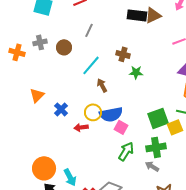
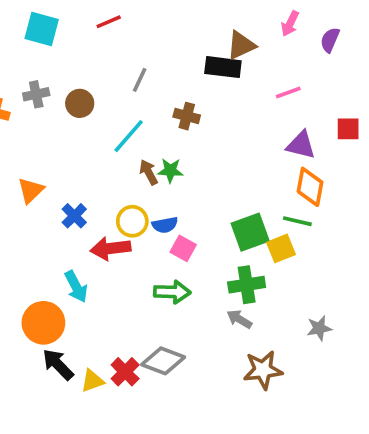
black rectangle: (137, 15) -> (223, 67), moved
gray line: (89, 30) -> (140, 80), moved
green star: (136, 72) -> (170, 170), moved
blue semicircle: (111, 114) -> (165, 225), size x0.6
red arrow: (81, 127) -> (111, 248), size x1.5
green arrow: (126, 151) -> (172, 292), moved, turned 60
cyan arrow: (70, 177) -> (76, 287), moved

